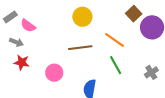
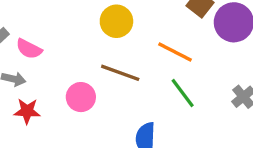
brown line: (80, 48) -> (120, 73), turned 35
pink circle: (54, 73) -> (81, 97), moved

